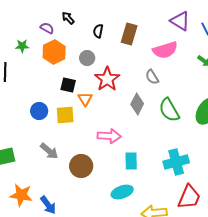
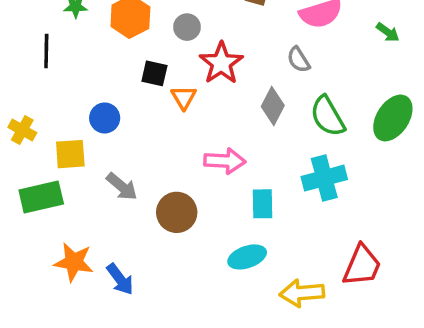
yellow square: (65, 115) -> (70, 154), moved
cyan cross: (176, 162) -> (324, 178), moved

